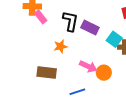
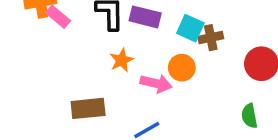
orange star: (61, 46) -> (122, 60), moved
orange circle: (104, 73) -> (182, 68), moved

